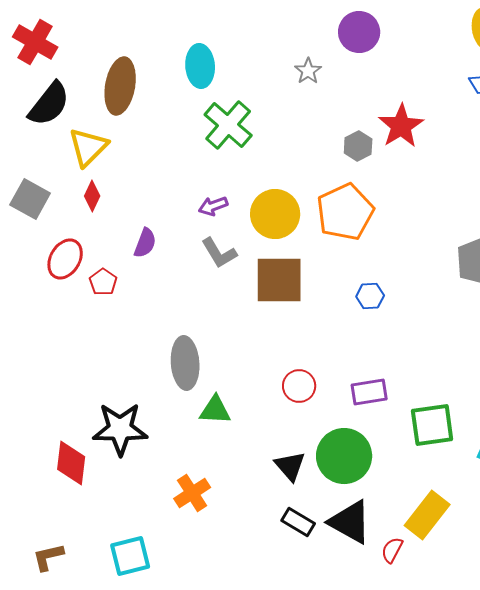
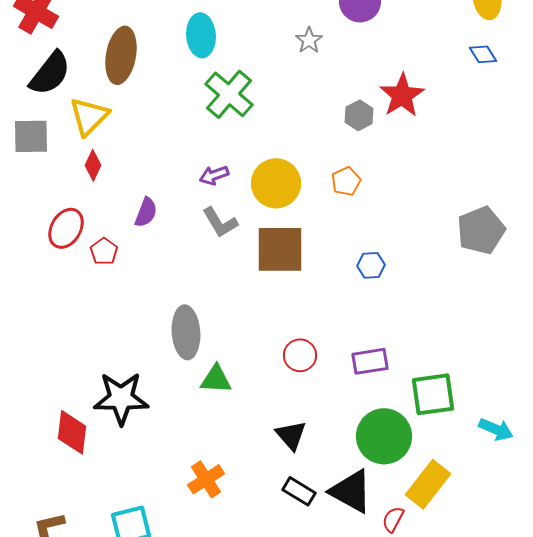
gray square: (30, 199) -> (31, 136), moved, turned -30
orange pentagon: (345, 212) -> (346, 181), size x0.5
green circle: (344, 456) -> (384, 436), moved
orange cross: (192, 493) -> (206, 479), moved

